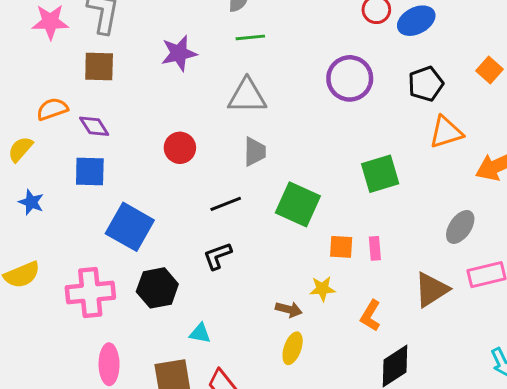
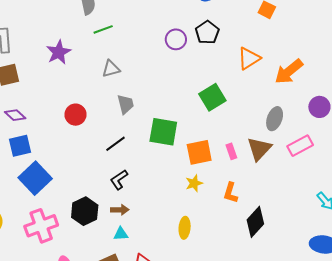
purple circle: (350, 78) -> (176, 39), size x0.7
black pentagon: (426, 84) -> (207, 32), moved
gray triangle: (247, 96) -> (111, 69), size x0.7
blue square: (130, 227) -> (35, 178), moved, turned 32
orange square: (341, 247) -> (199, 152), size x1.5
pink rectangle: (375, 248) -> (231, 151), moved
brown triangle: (431, 290) -> (259, 149), moved
brown arrow: (289, 309) -> (120, 210), moved

